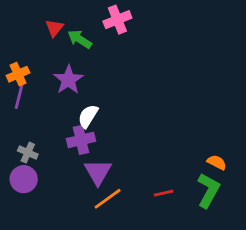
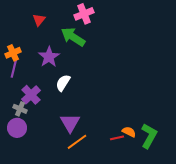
green arrow: (80, 39) -> (73, 37), moved, size x1.4
purple cross: (81, 140) -> (31, 95), moved, turned -30
orange semicircle: (217, 162) -> (129, 132), moved

